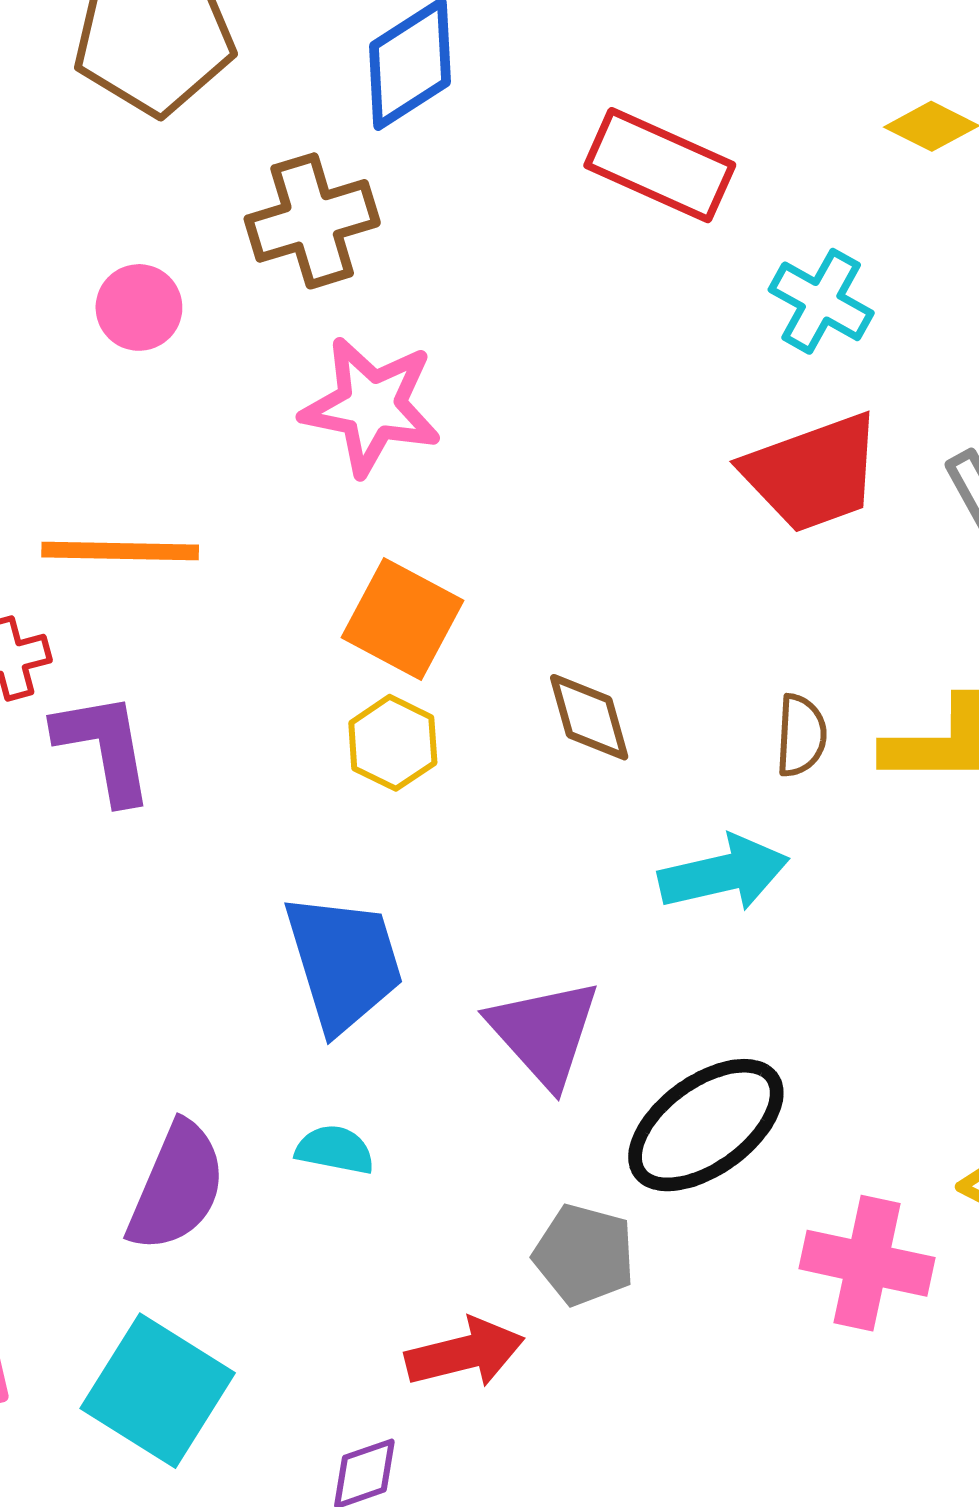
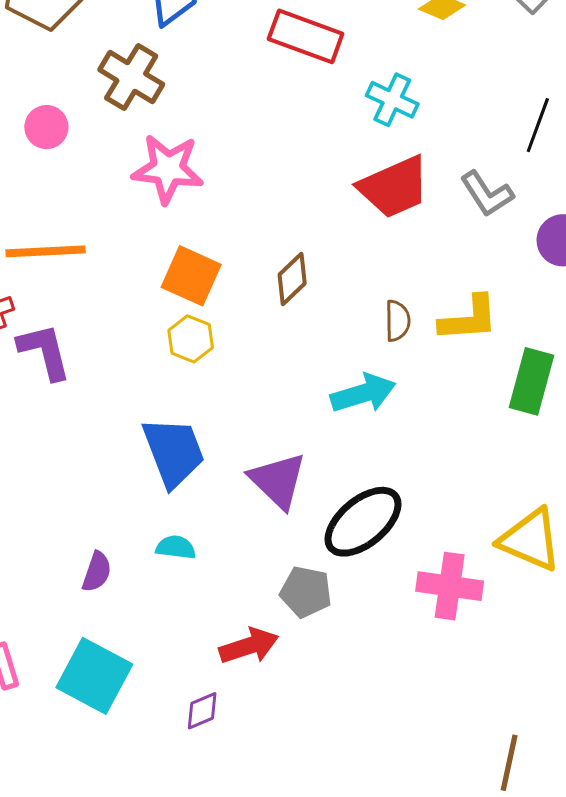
brown cross: (312, 221) -> (131, 77), turned -38
brown diamond: (589, 717) -> (292, 279), moved, turned 66
purple semicircle: (177, 1187) -> (97, 572), size x0.6

